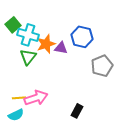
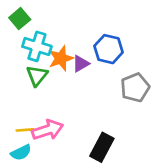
green square: (13, 25) -> (20, 19), moved
purple triangle: (61, 48) -> (81, 64), turned -40
black rectangle: (77, 111) -> (102, 147), size x1.5

